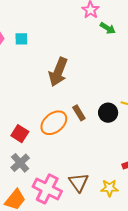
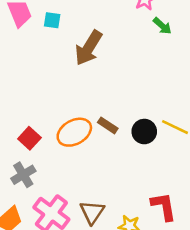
brown arrow: (58, 72) -> (88, 48), moved
brown rectangle: (79, 113) -> (108, 125), turned -35

